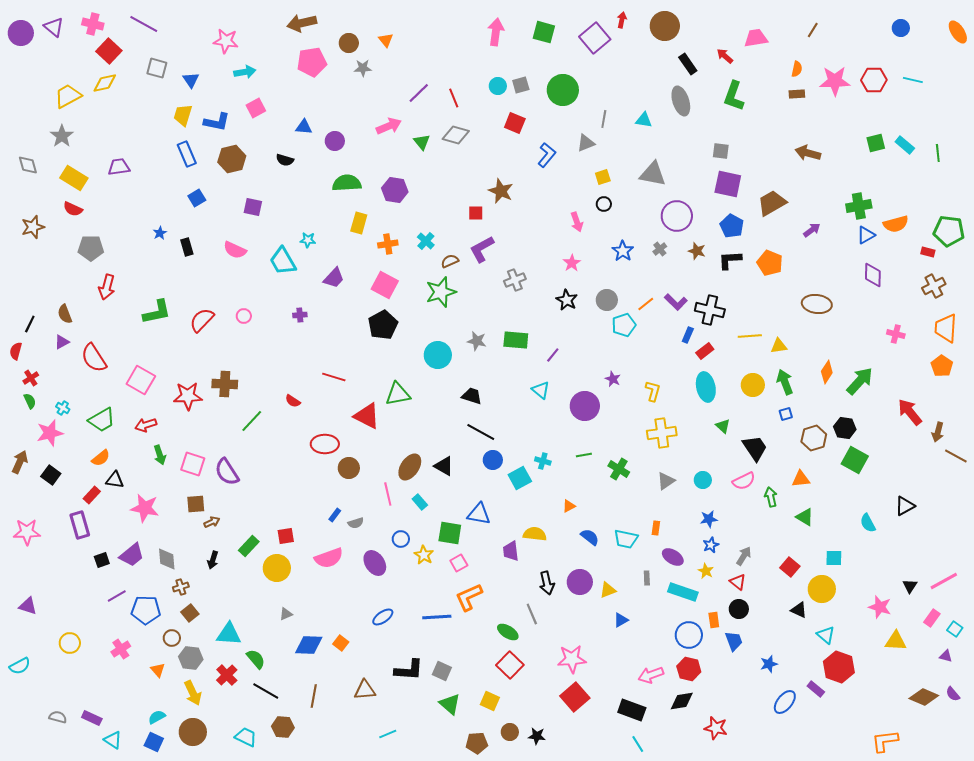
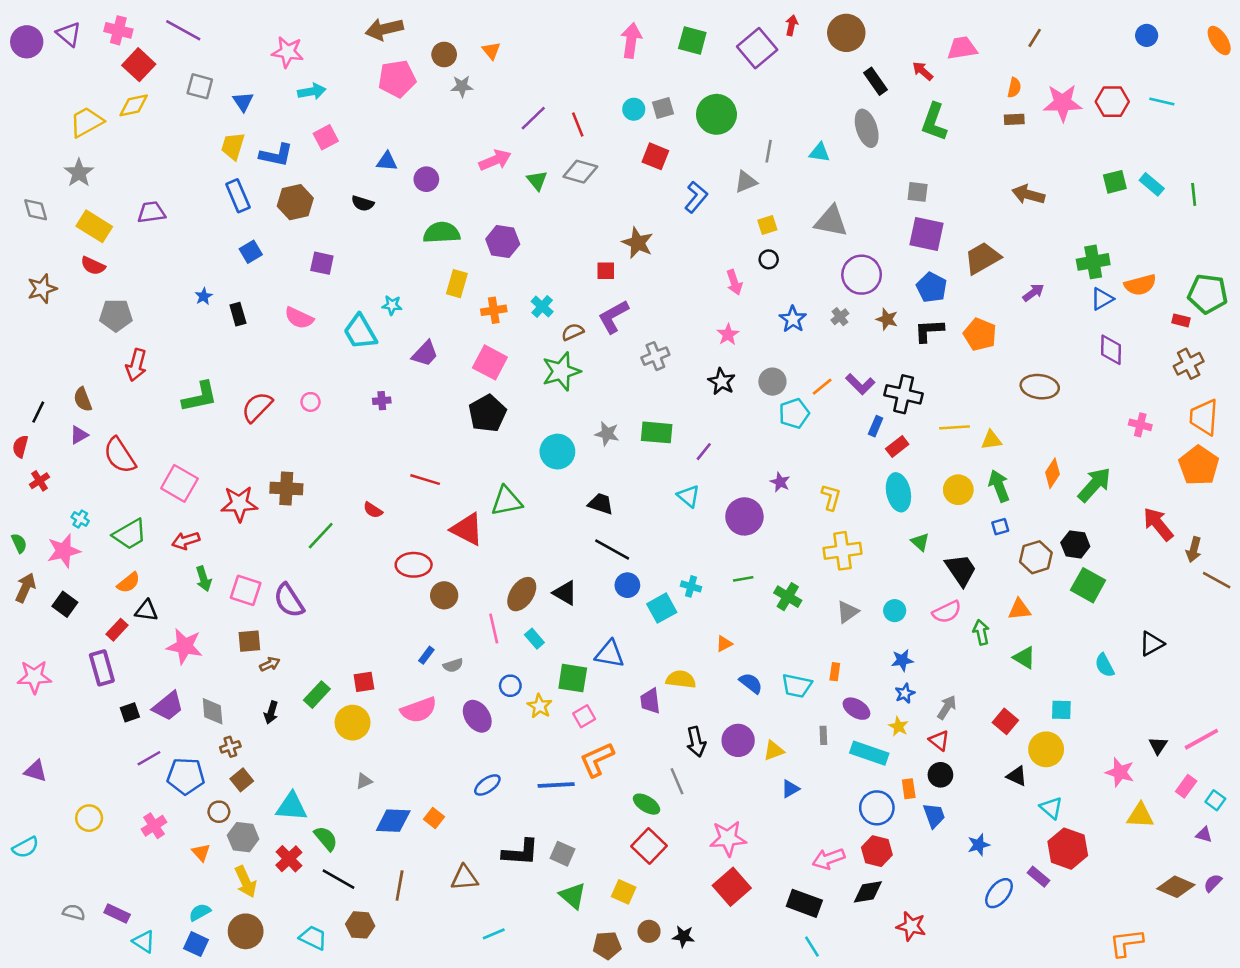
orange pentagon: (942, 366) -> (1199, 466), size x1.4
green semicircle: (30, 401) -> (19, 543), moved
purple semicircle: (953, 694) -> (1213, 883), turned 84

